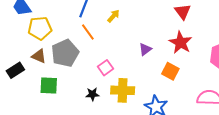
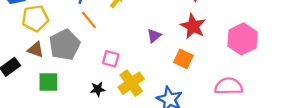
pink square: (105, 68) -> (111, 59), turned -35
yellow cross: (123, 90) -> (131, 83), turned -35

